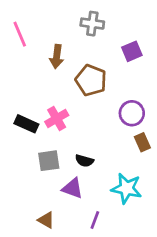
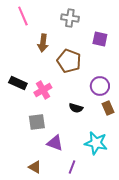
pink line: (20, 34) -> (23, 16), moved
purple square: (132, 51) -> (100, 39), turned 35
black rectangle: (26, 124) -> (18, 83), moved
black semicircle: (84, 161) -> (76, 108), moved

